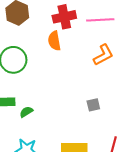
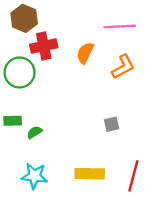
red cross: (64, 17) -> (44, 46), moved
orange semicircle: (54, 41) -> (85, 53), moved, turned 36

